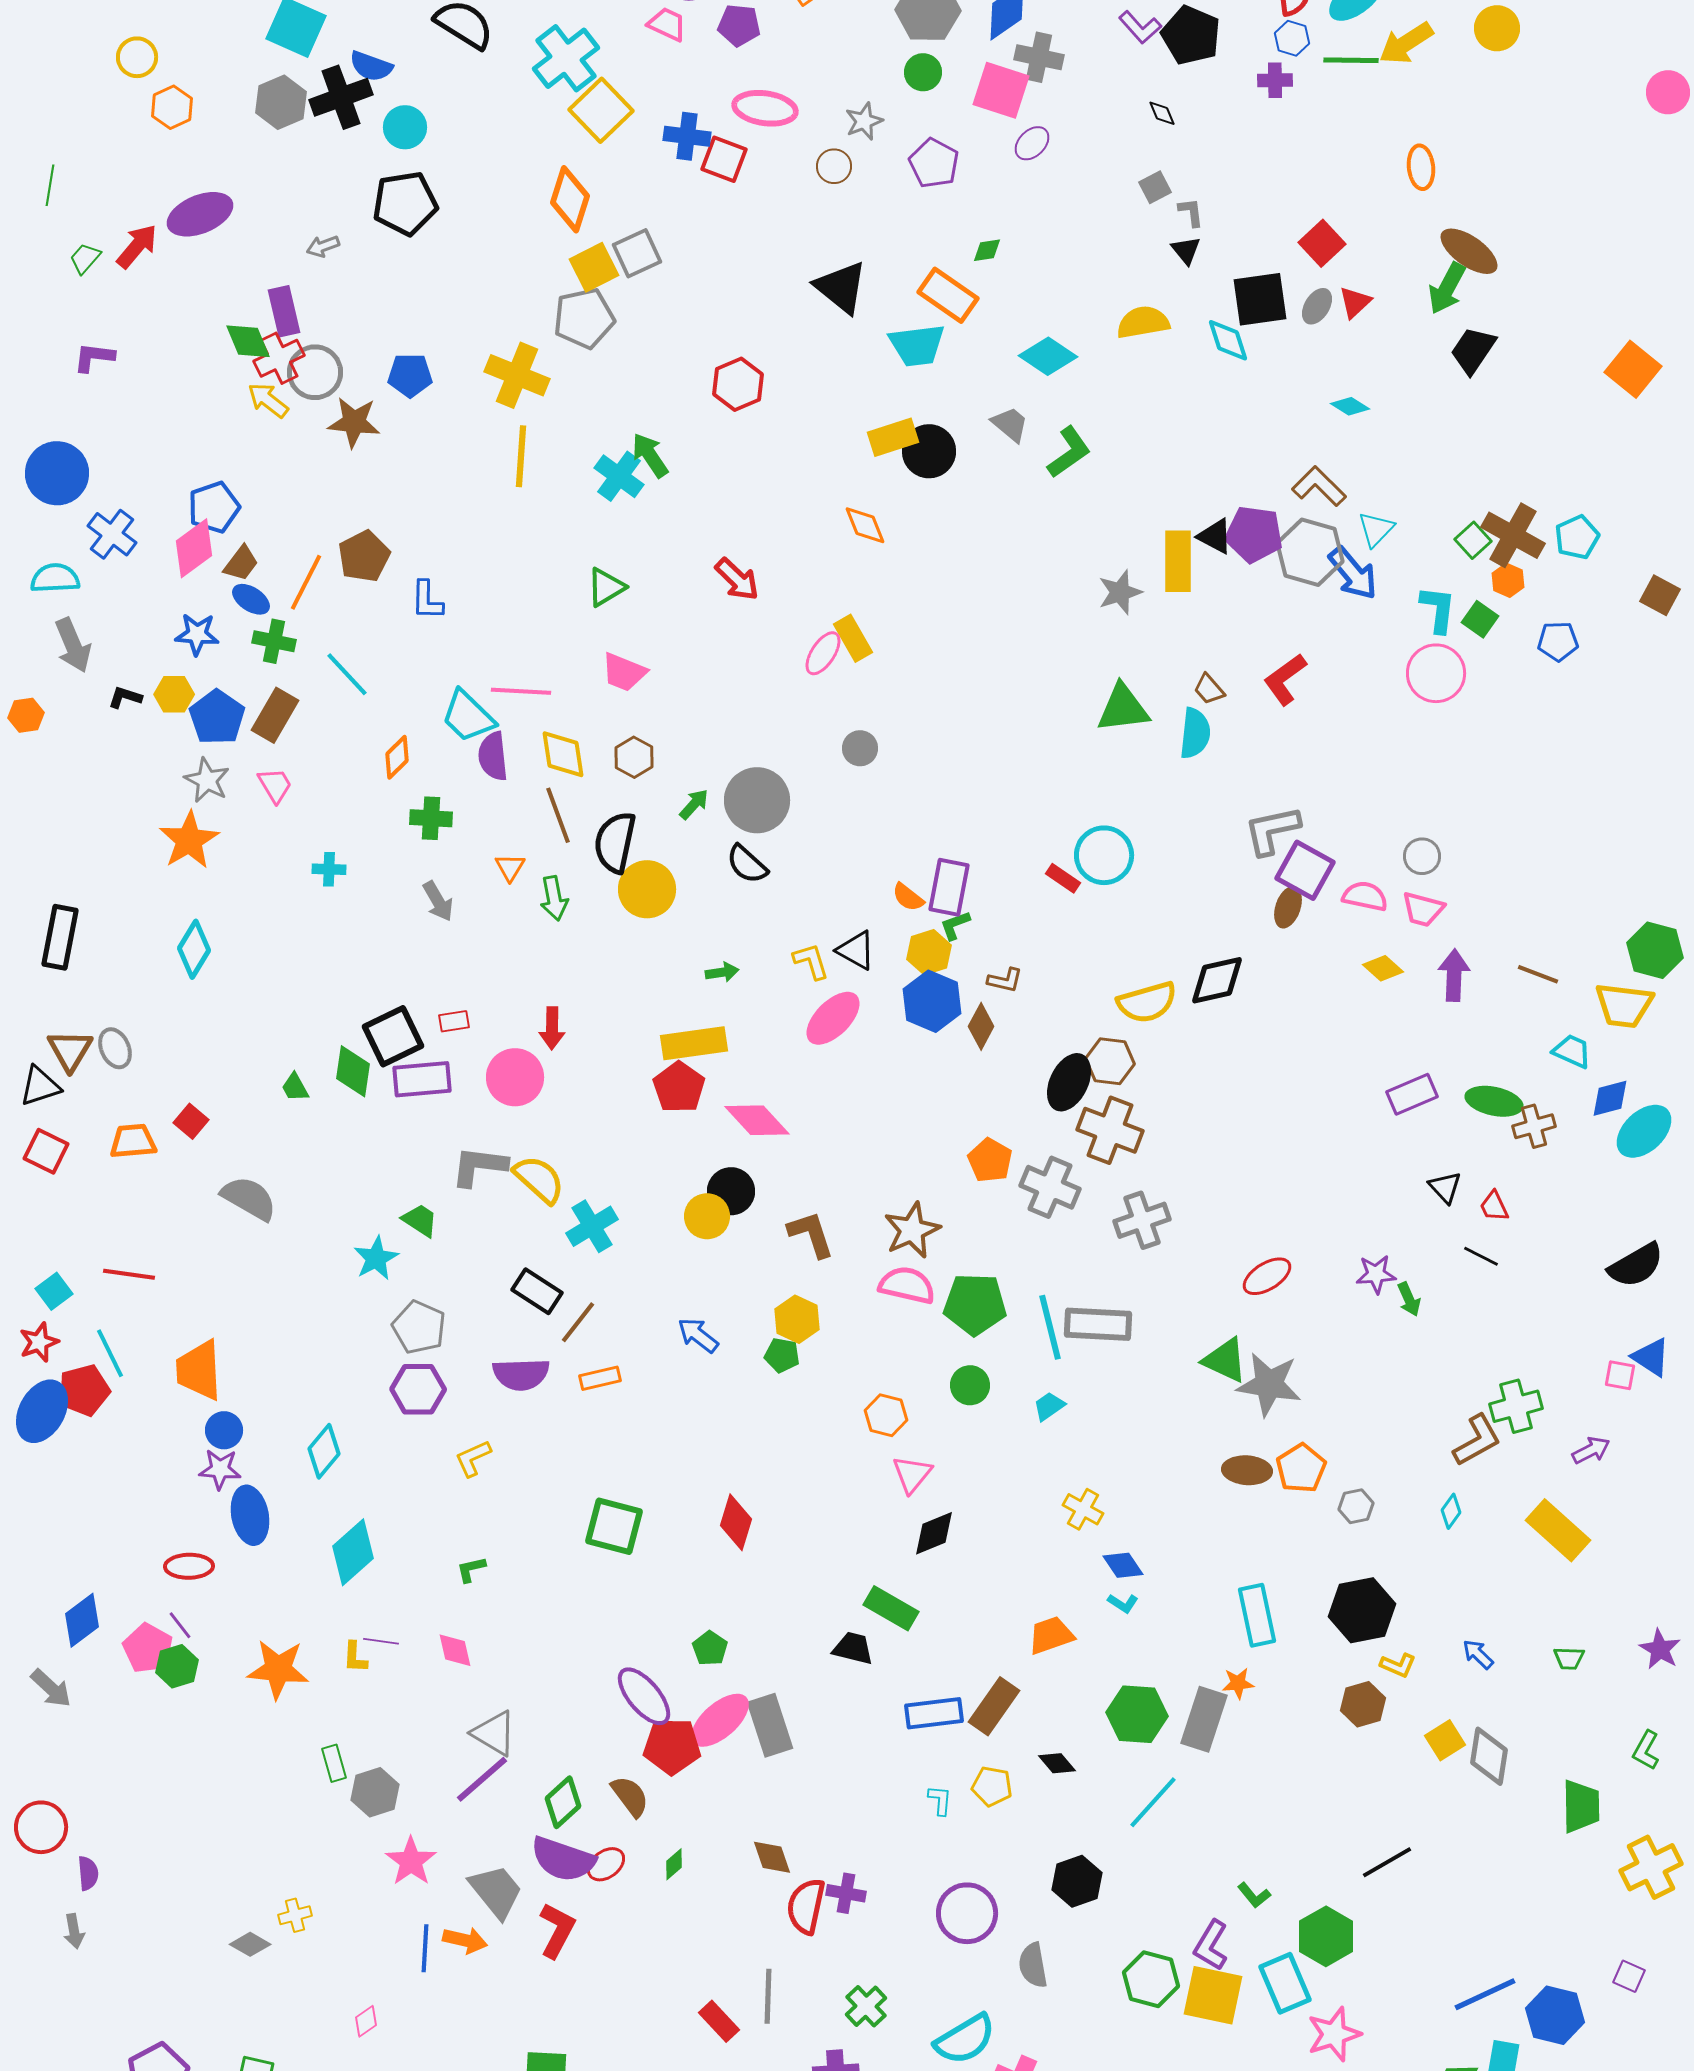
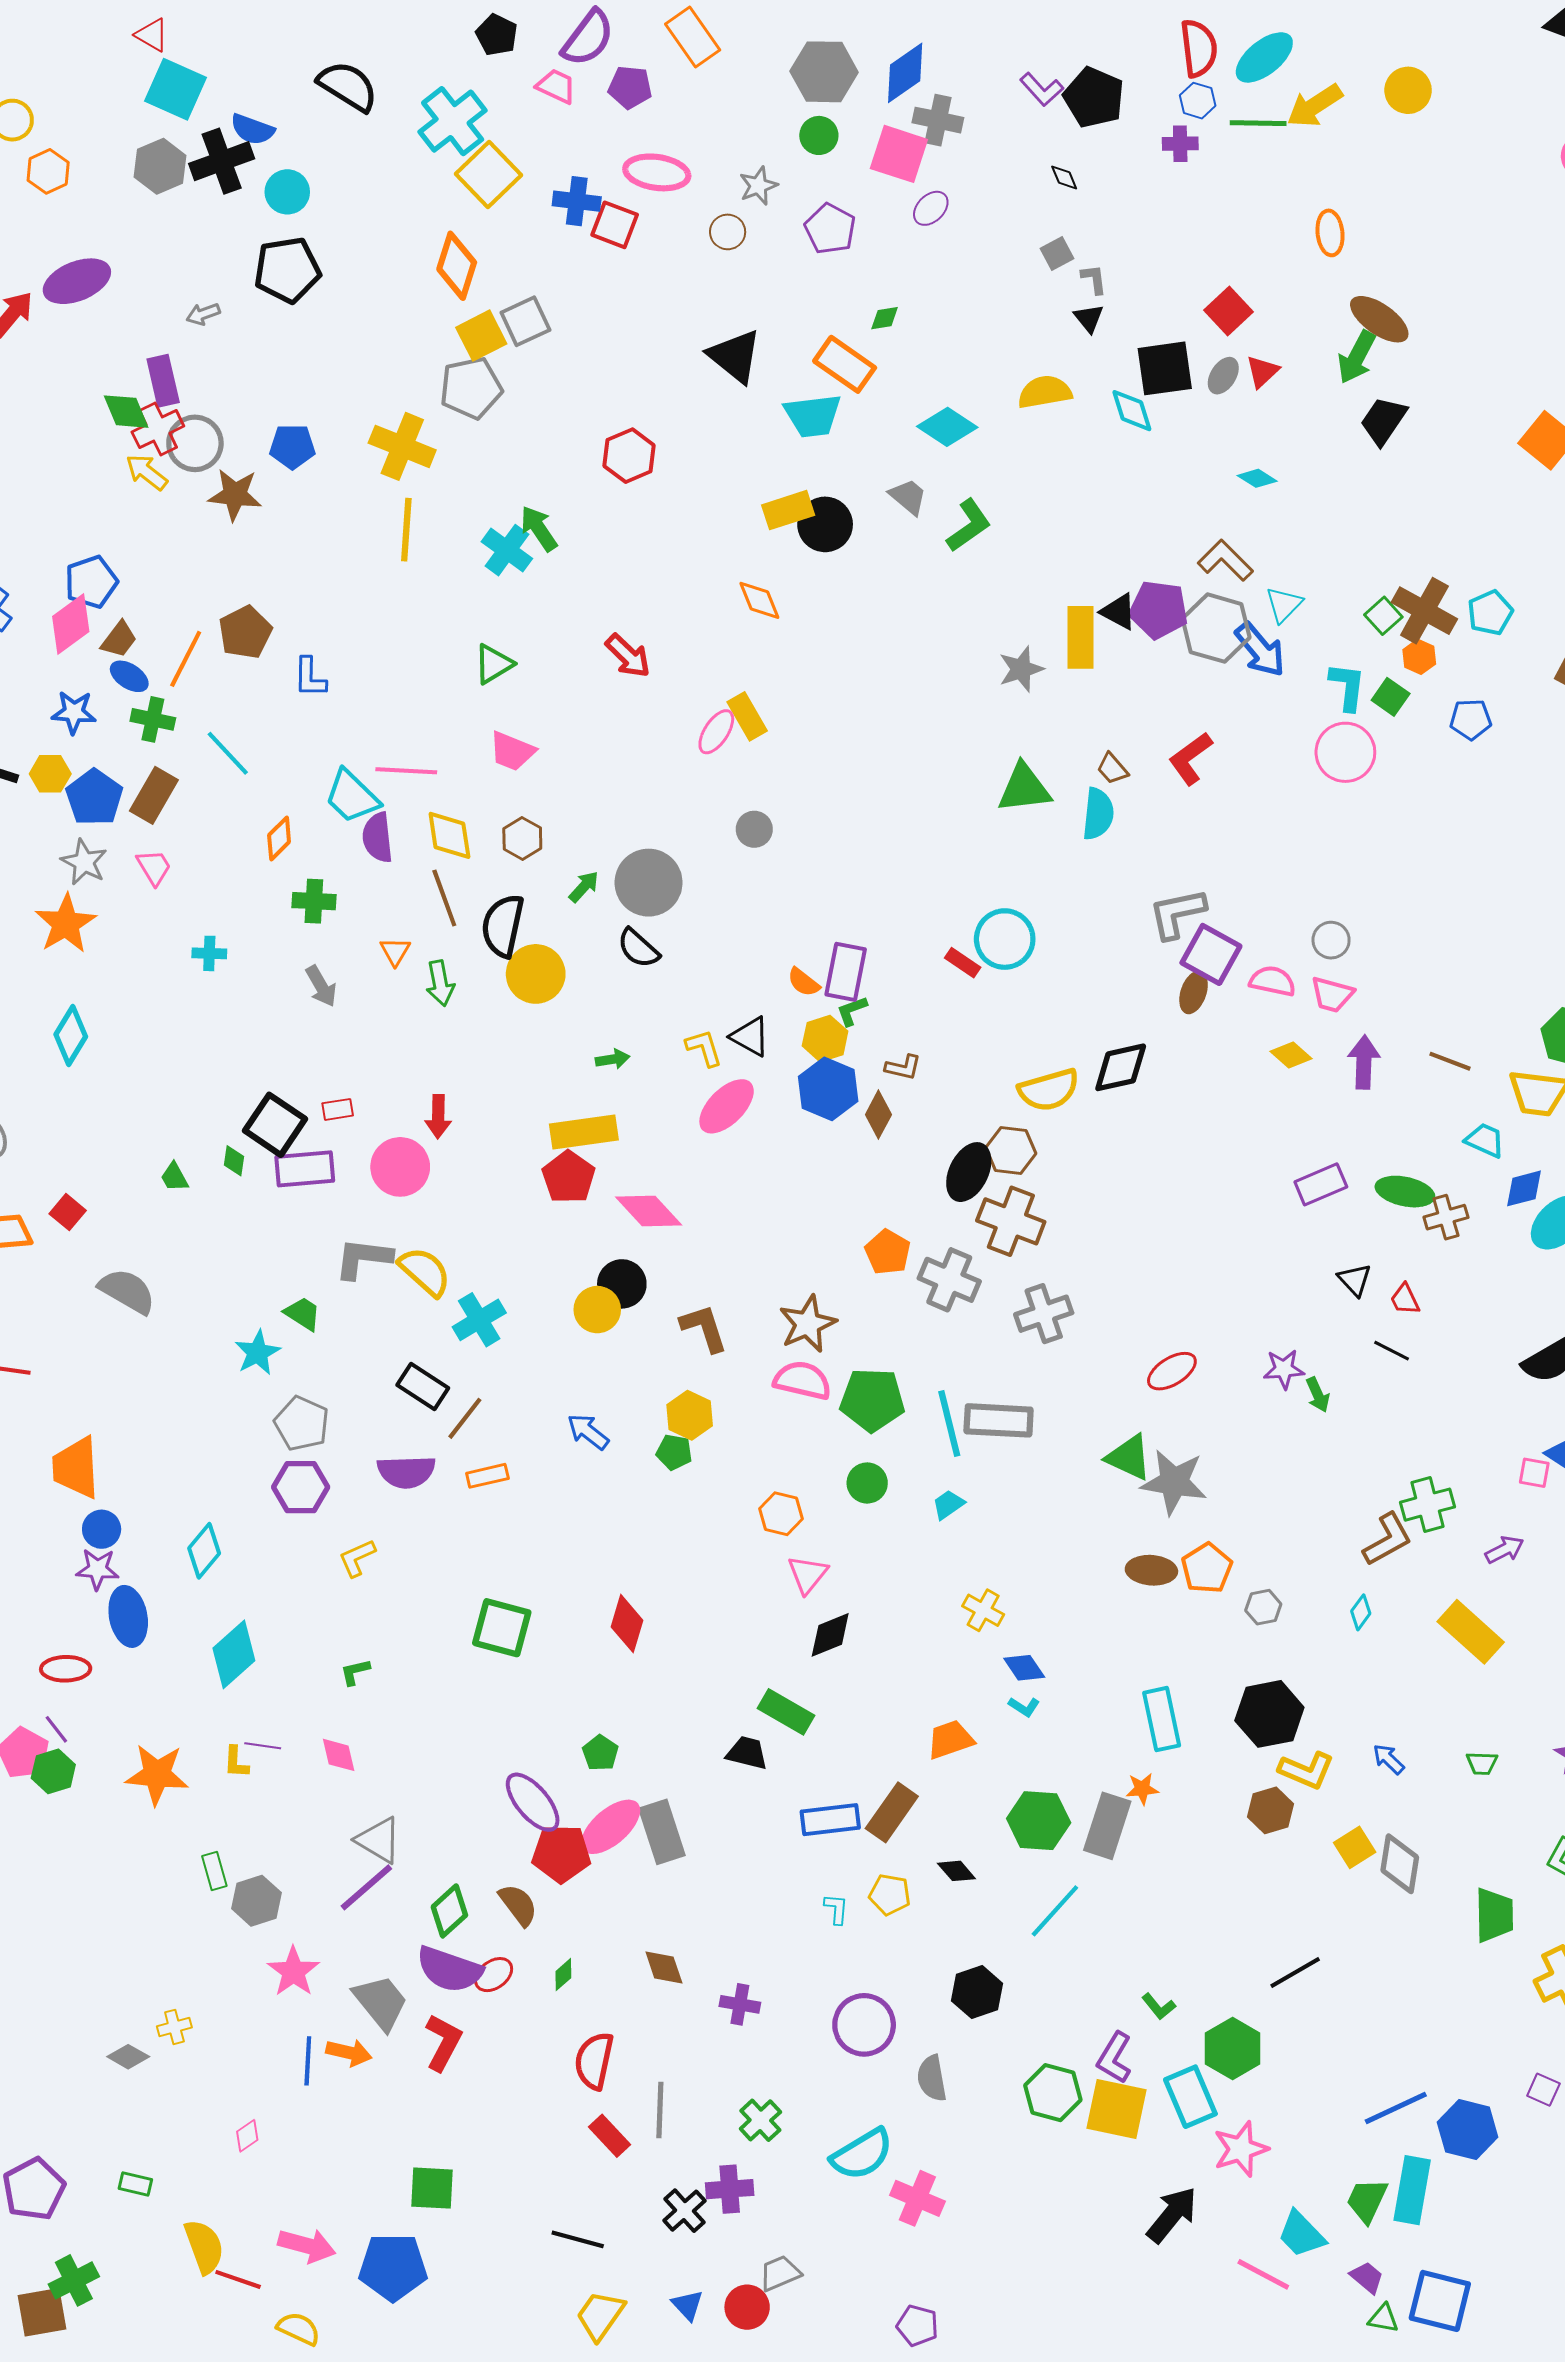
black square: (393, 1036) -> (275, 1125), turned -30
green diamond: (353, 1071) -> (234, 1161), size x0.6
yellow L-shape: (1398, 1665) -> (1306, 1770), size x1.5
red semicircle: (806, 1906) -> (594, 2061), moved

